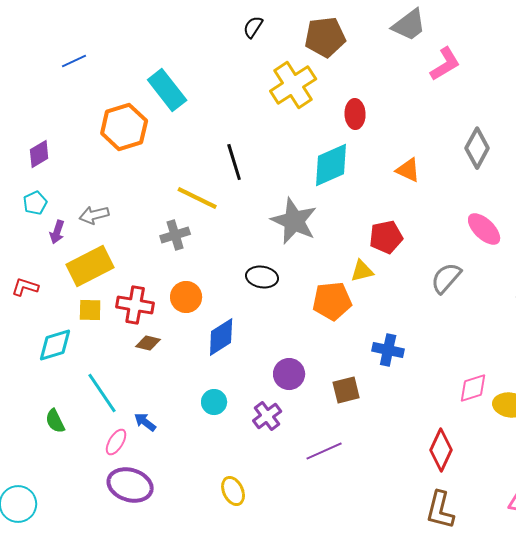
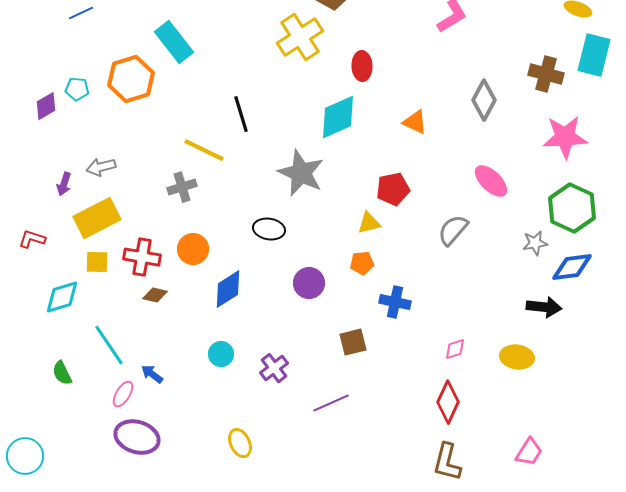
cyan pentagon: (35, 203) -> (77, 89), moved, turned 30
orange pentagon: (332, 301) -> (362, 263), moved, size x0.6
purple circle: (289, 374) -> (309, 283), moved
pink diamond: (473, 388) -> (455, 349), moved, size x0.7

